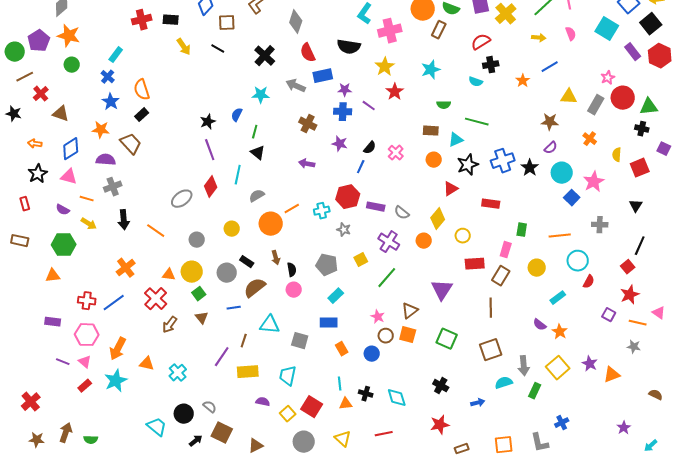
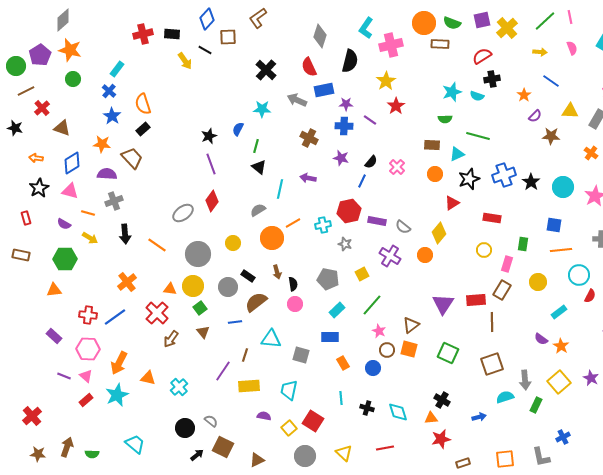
gray diamond: (296, 22) -> (320, 36), moved
brown rectangle: (439, 30) -> (440, 44), turned 66
black semicircle: (349, 47) -> (350, 61), turned -85
black line: (218, 49) -> (205, 50), moved
blue line: (550, 67) -> (551, 81), turned 66
cyan star: (431, 70) -> (452, 92), moved
purple semicircle: (551, 148) -> (535, 116), moved
cyan line: (238, 175) -> (280, 189), moved
blue square: (572, 198) -> (554, 225), moved, turned -35
yellow circle: (463, 236) -> (484, 250), moved
gray circle: (197, 240) -> (198, 254), size x1.6
red rectangle: (475, 264) -> (476, 300), moved
green line: (387, 278) -> (372, 305), moved
purple rectangle: (53, 322) -> (54, 336), turned 35
orange triangle: (346, 404) -> (431, 418), moved
cyan trapezoid: (157, 427) -> (135, 444), moved

